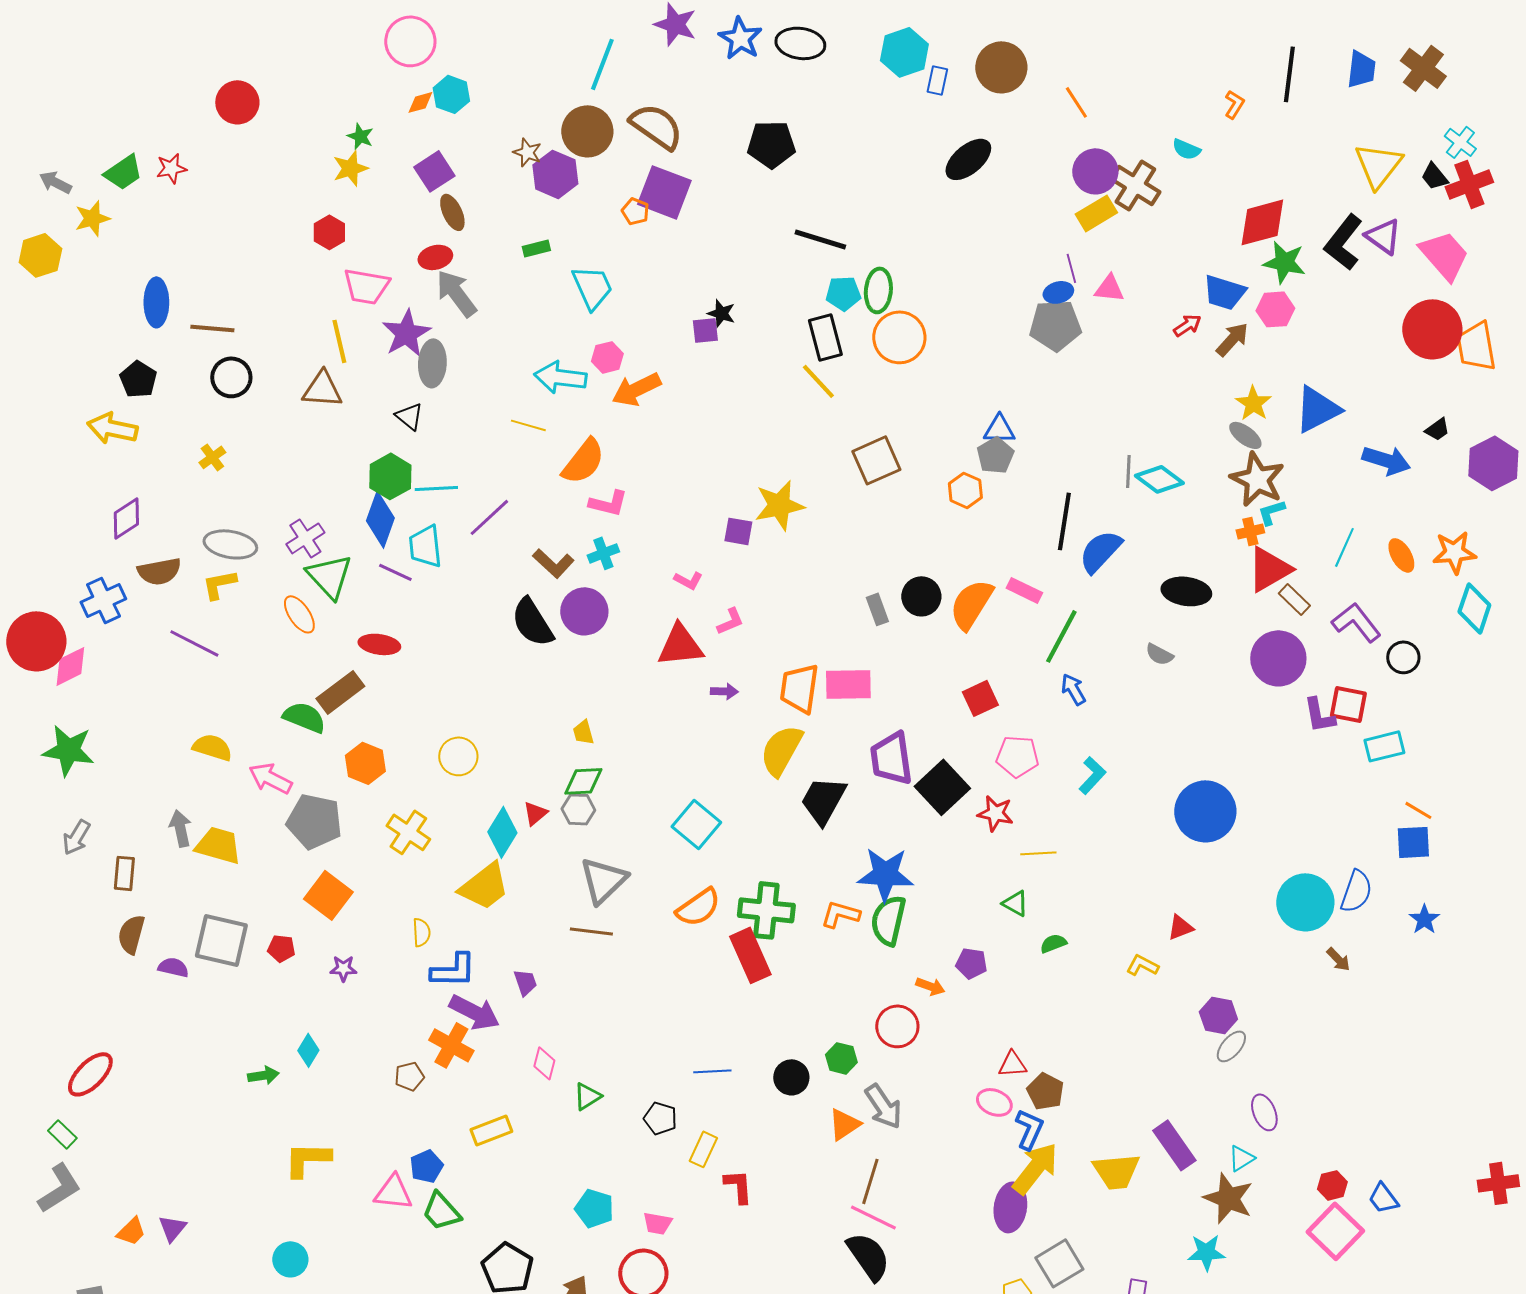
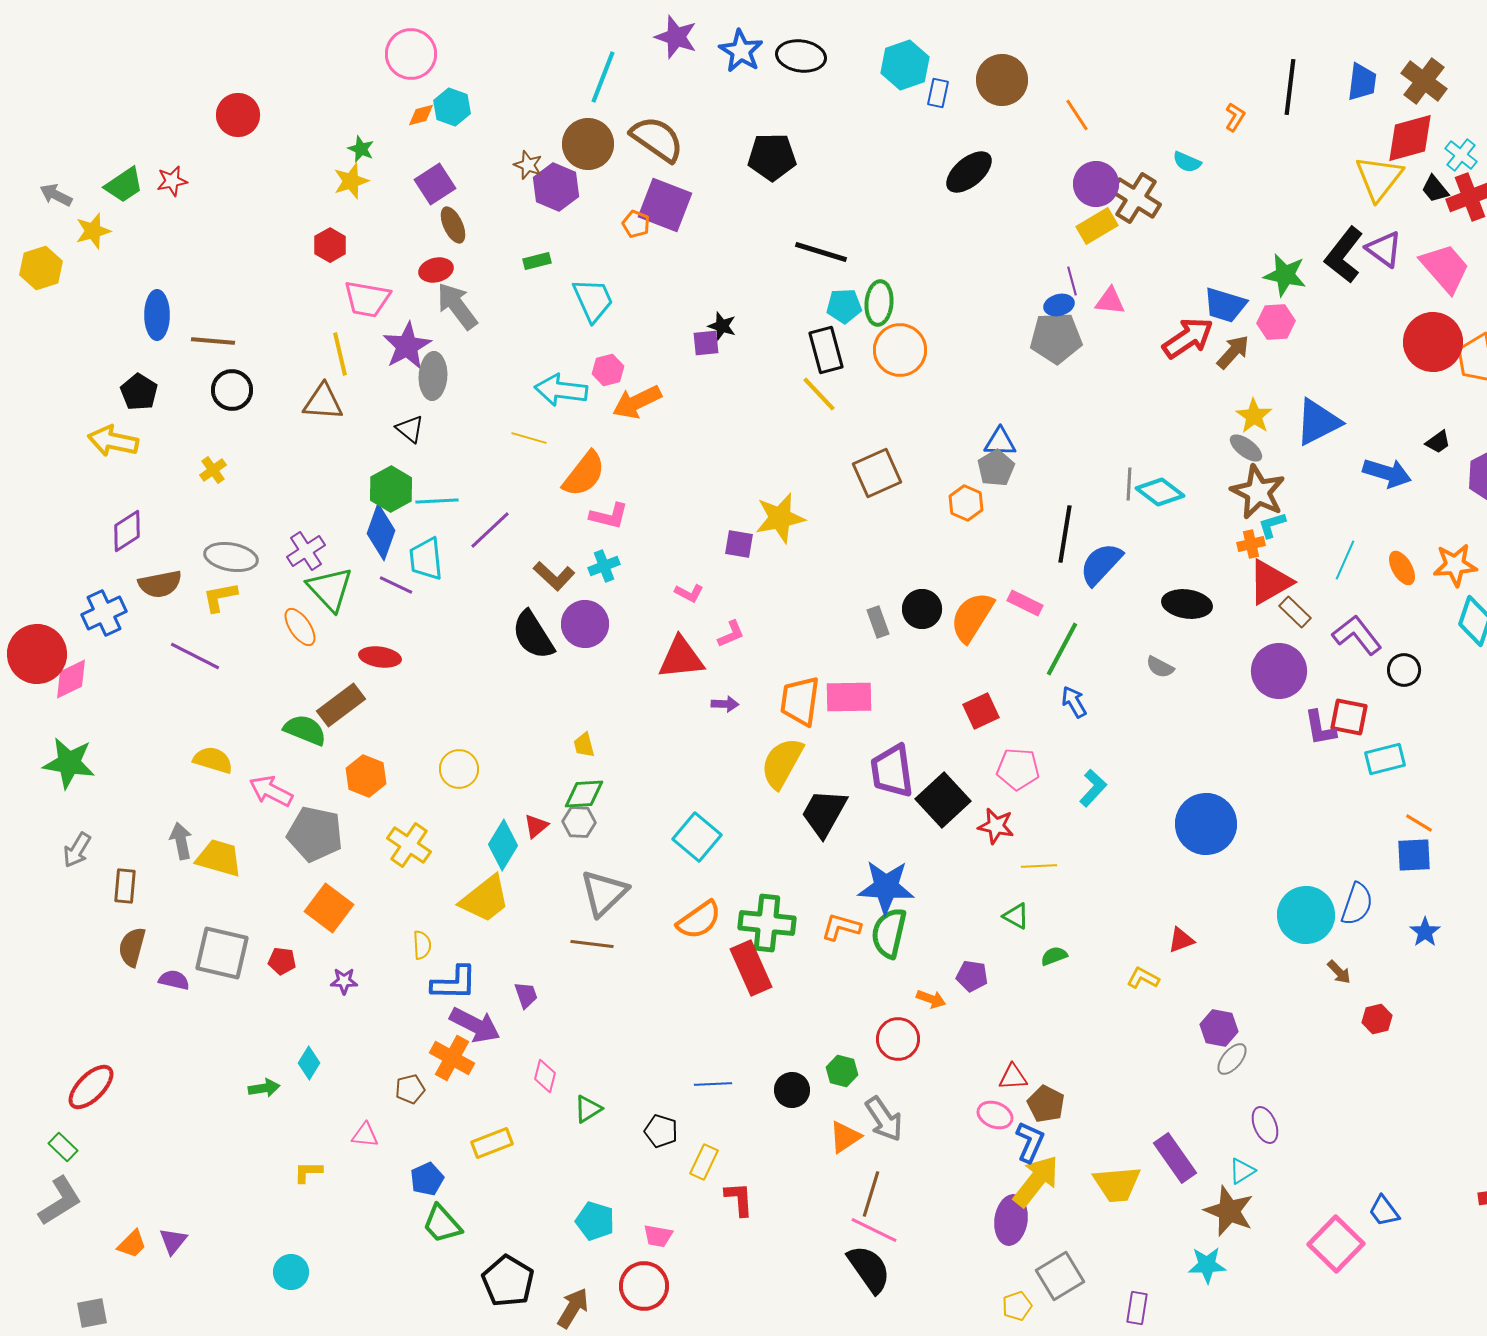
red diamond: (1262, 222) -> (1410, 138), moved
red arrow: (1187, 325) -> (1188, 338), size x1.8
yellow L-shape: (307, 1159) -> (308, 1172), size x0.6
red hexagon: (1332, 1185) -> (1377, 1019), moved
pink triangle: (393, 1192) -> (365, 1135), moved, size x0.7

